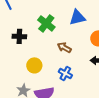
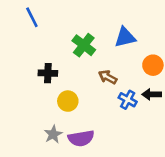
black cross: (19, 36) -> (48, 73), moved
blue cross: (65, 73) -> (128, 100), moved

